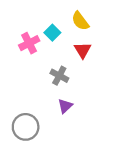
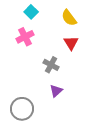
cyan square: (52, 33) -> (31, 12), moved

